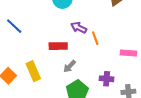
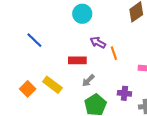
yellow rectangle: (33, 71) -> (52, 85), turned -30

